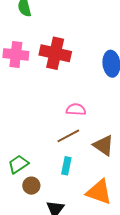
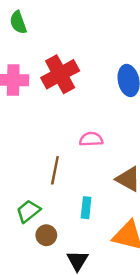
red cross: (55, 53) -> (60, 74), turned -36
brown line: (68, 136) -> (55, 170), moved, turned -45

